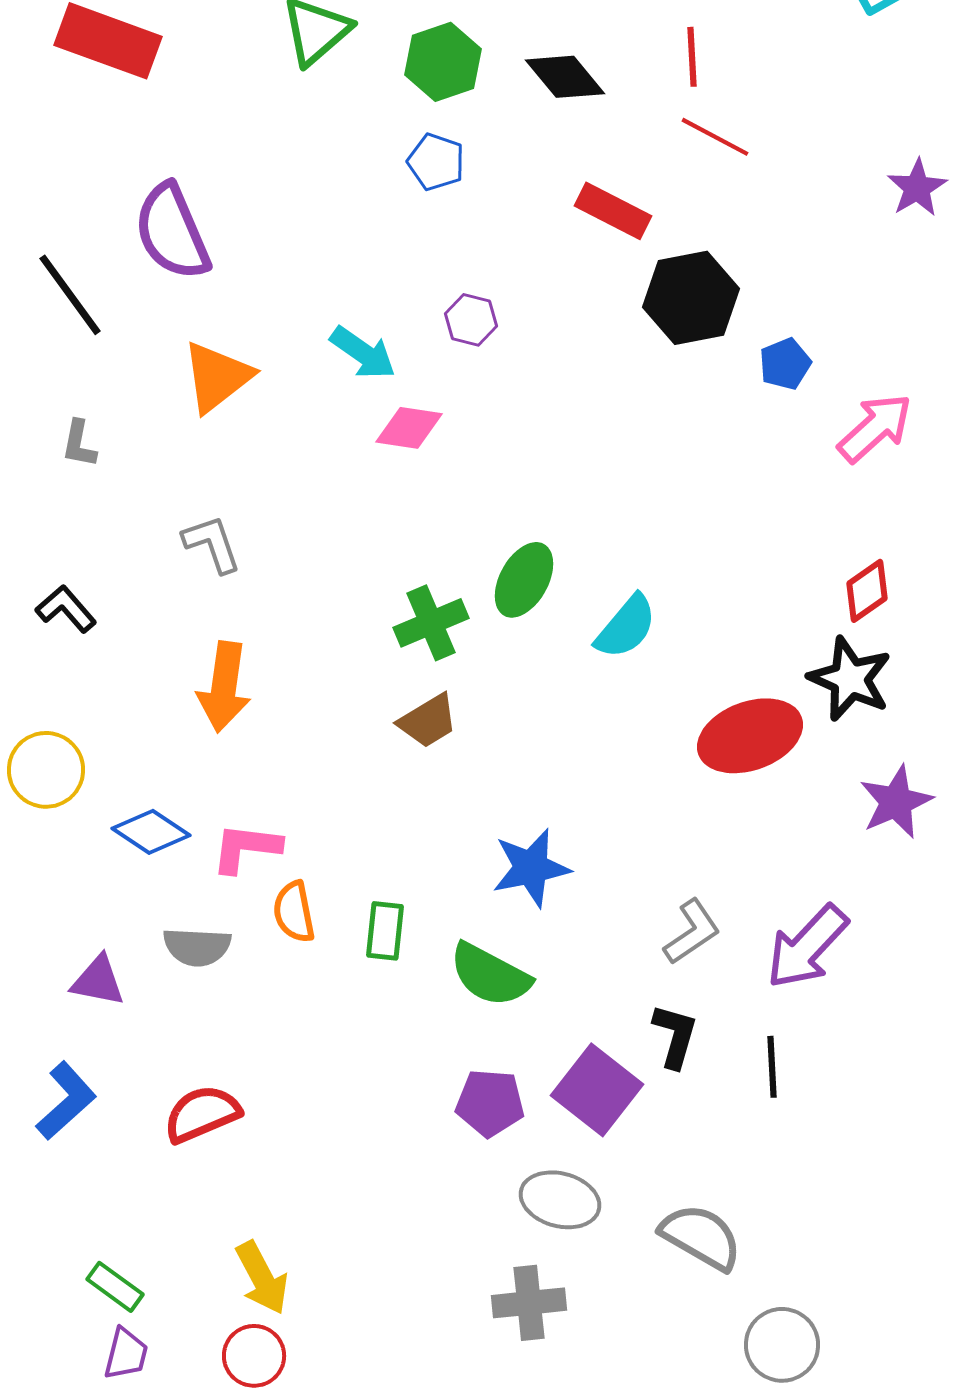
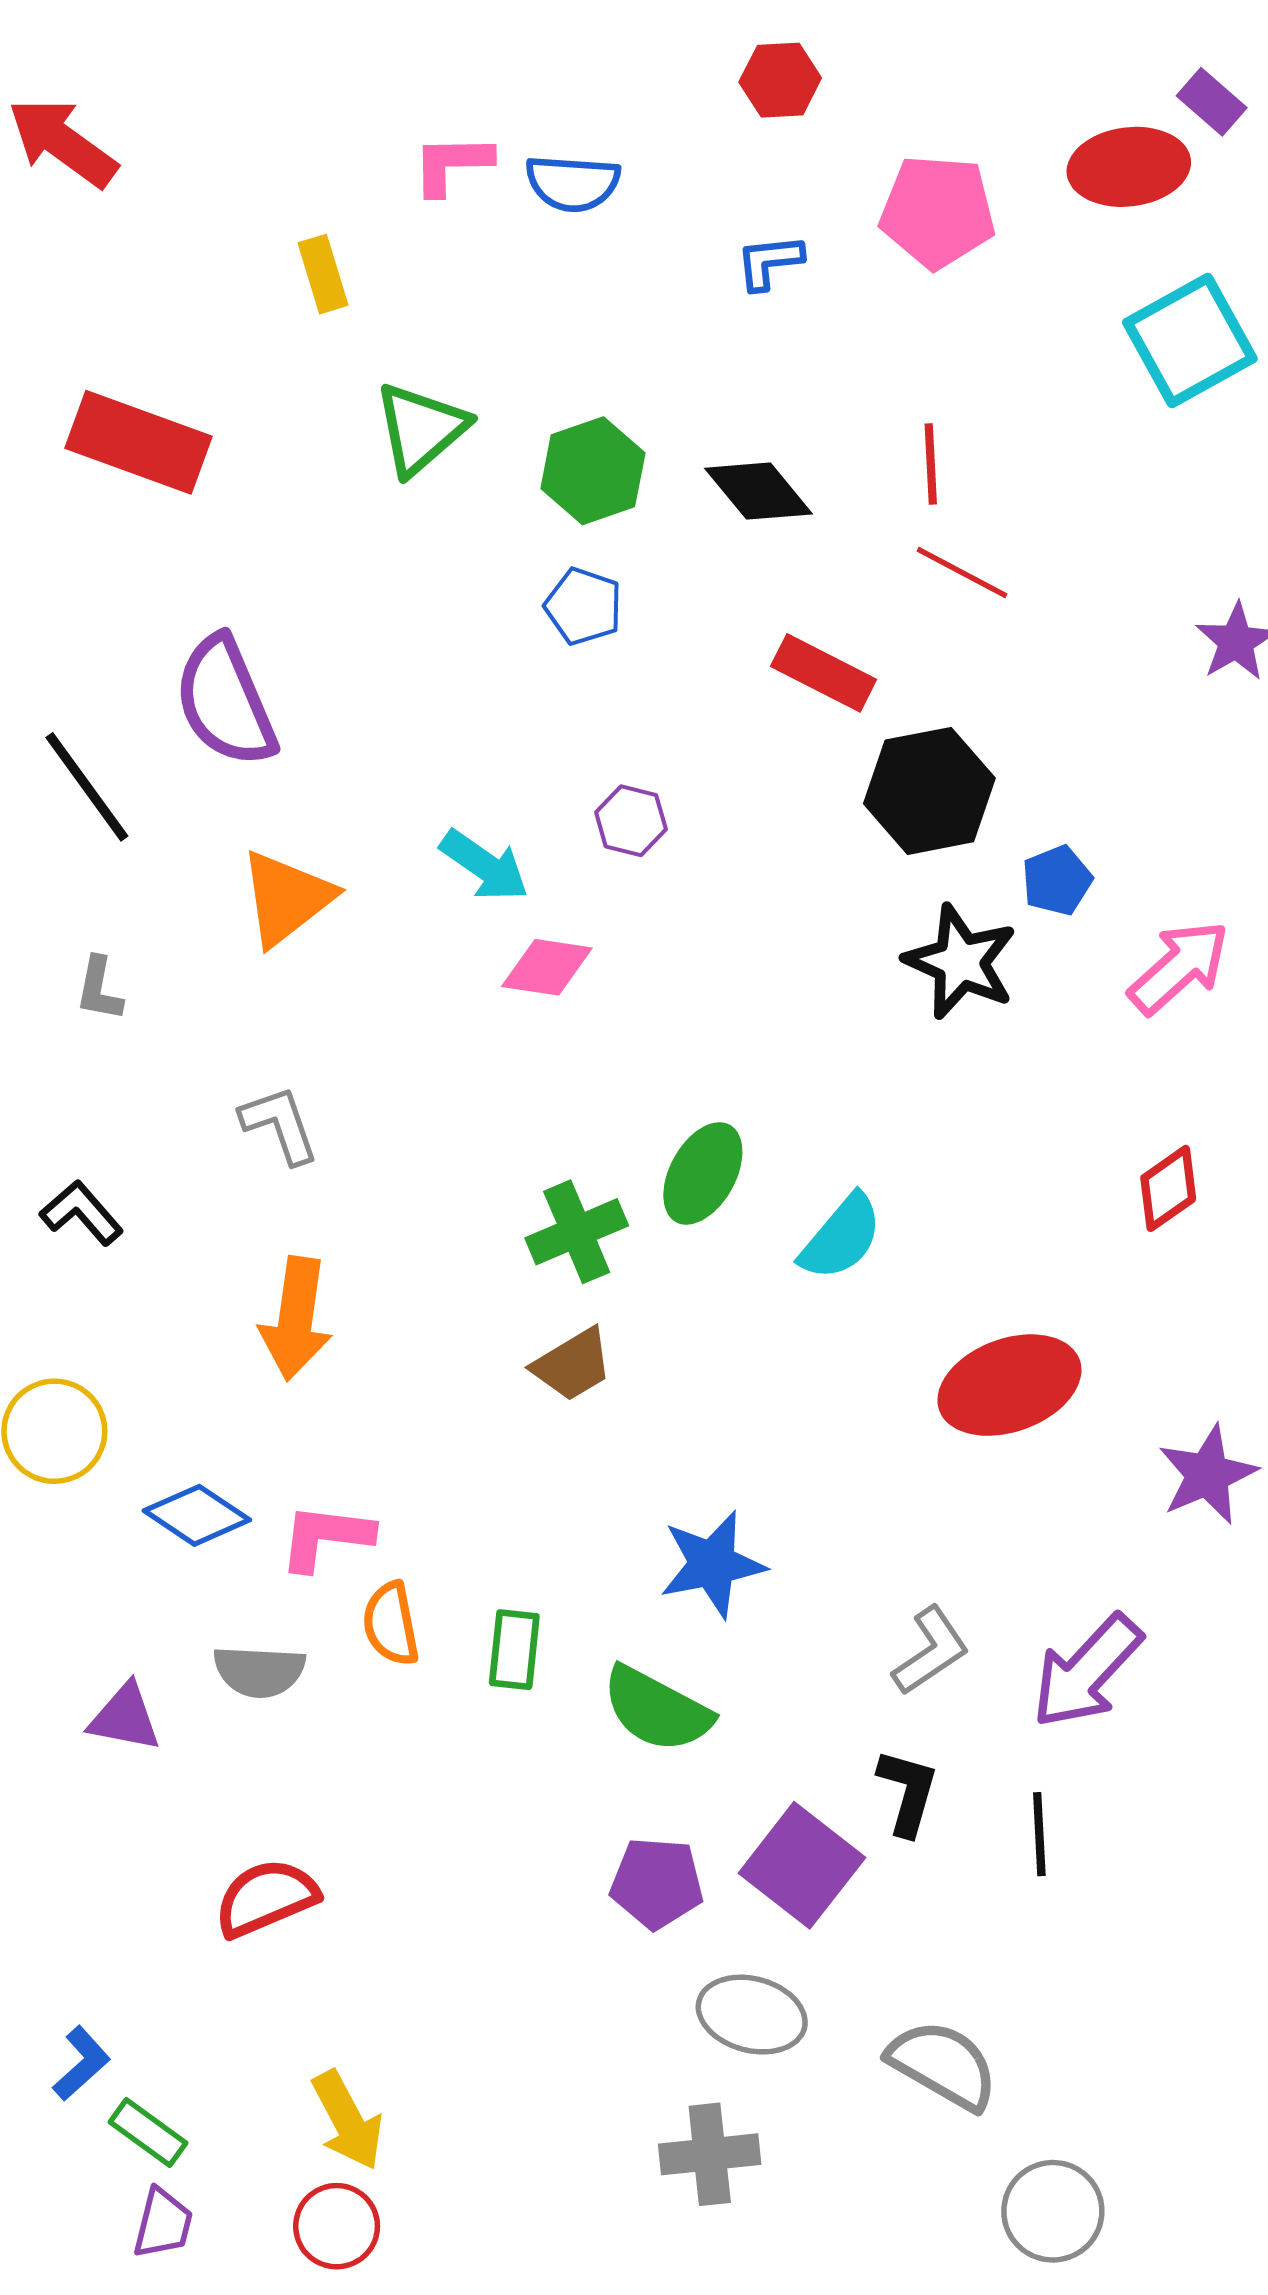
black star: (850, 679) -> (961, 962), moved
blue L-shape: (66, 1101) -> (82, 2063), moved, size x0.7

